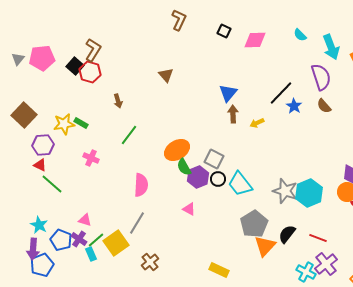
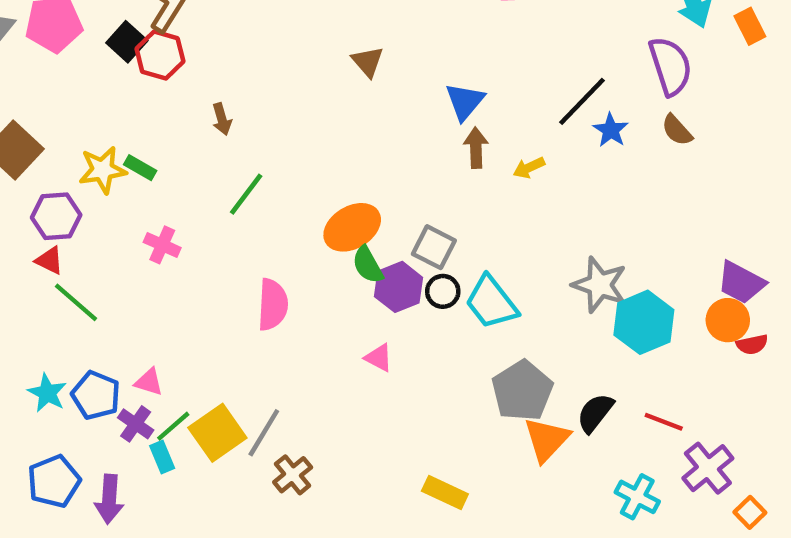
brown triangle: (166, 75) -> (368, 62), moved
gray star: (285, 191) -> (600, 285), moved
gray line: (137, 223) -> (264, 433), moved
blue pentagon: (61, 240) -> (96, 395), moved
purple arrow: (33, 249) -> (109, 499), moved
purple cross: (326, 264) -> (708, 468), moved

